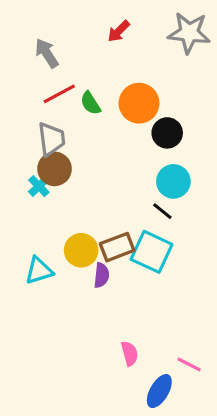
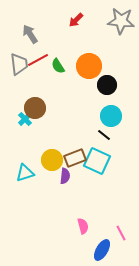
gray trapezoid: (51, 139) -> (19, 64), moved
pink line: (189, 364) -> (121, 233), turned 35

